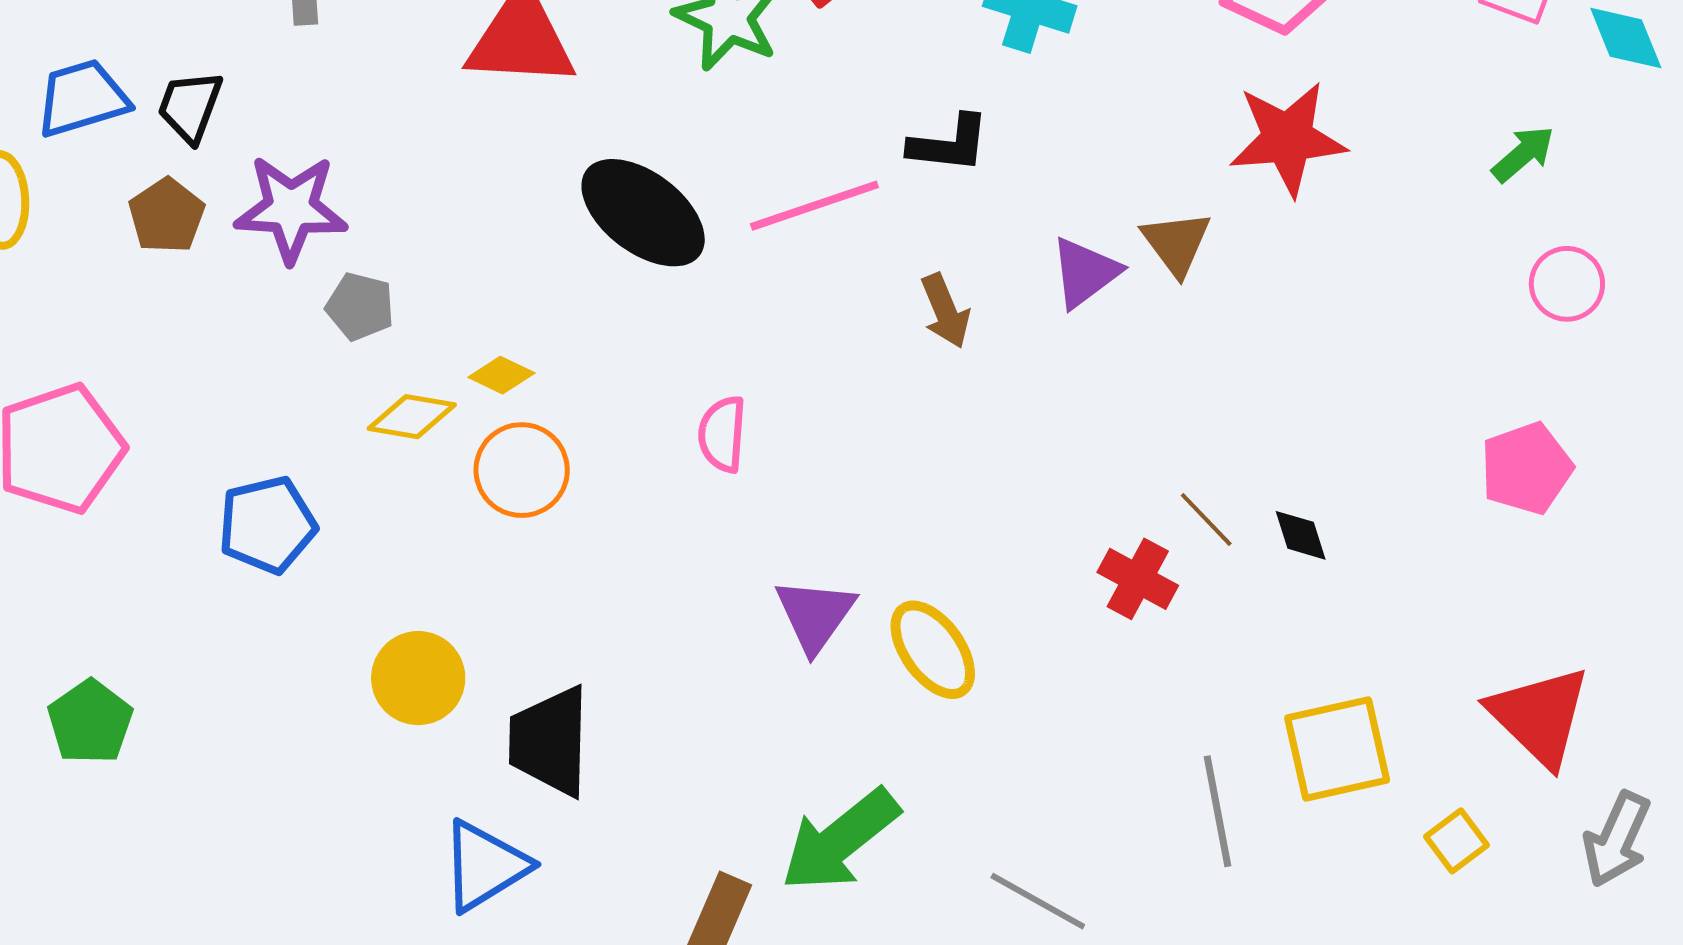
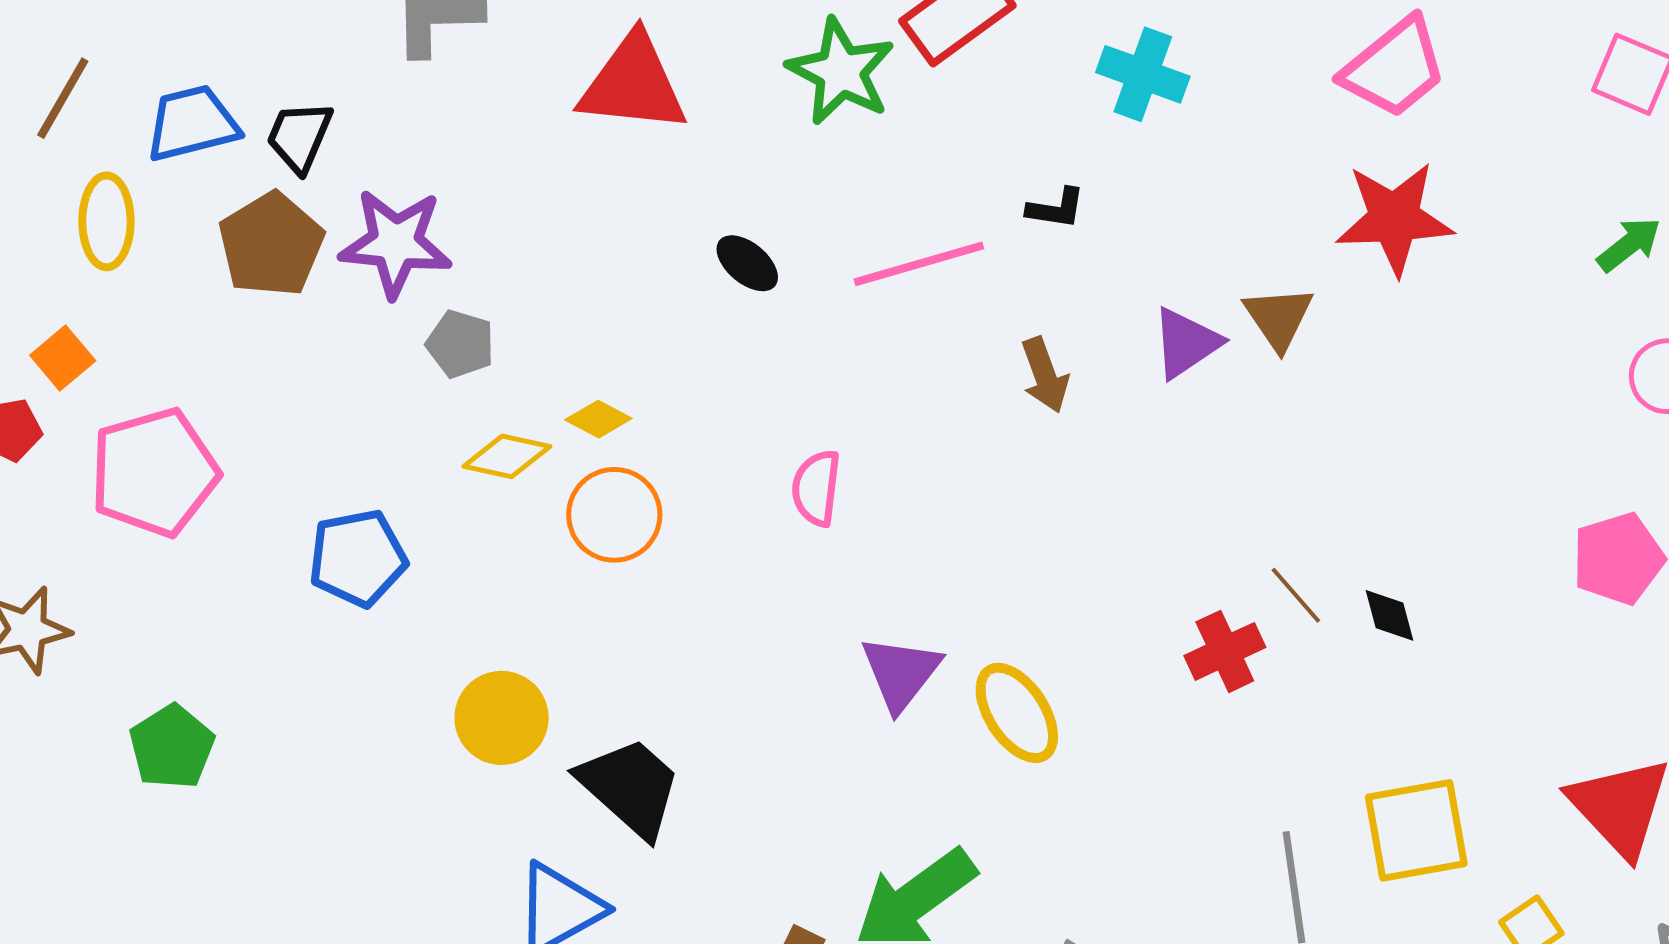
black L-shape: (949, 144) -> (1056, 208), size x0.7
black ellipse: (643, 213) -> (747, 263), size x0.5
brown pentagon: (167, 216) -> (271, 244), size x1.4
red cross: (1138, 579) -> (1225, 651), turned 34
black trapezoid: (550, 741) -> (630, 787), turned 128

